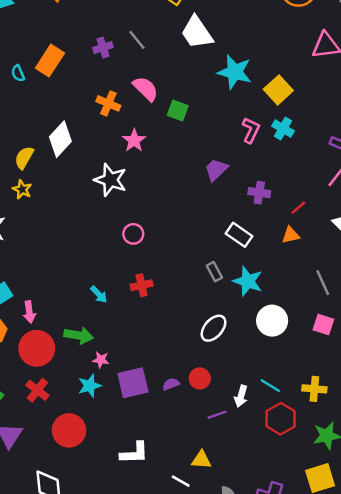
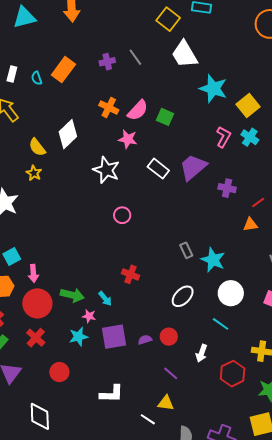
pink semicircle: (146, 89) -> (138, 110), moved, turned 85
pink star: (134, 140) -> (128, 139), turned -30
yellow semicircle: (24, 158) -> (37, 147), turned -72
purple trapezoid: (216, 170) -> (193, 167), size x1.4
white rectangle: (239, 235) -> (158, 169), moved
red cross: (142, 285) -> (130, 274), moved, turned 30
cyan arrow: (99, 294) -> (105, 299), moved
cyan line: (270, 386) -> (221, 324), moved
purple line: (217, 415) -> (171, 373), moved, turned 56
red circle: (69, 430) -> (59, 372), size x0.7

